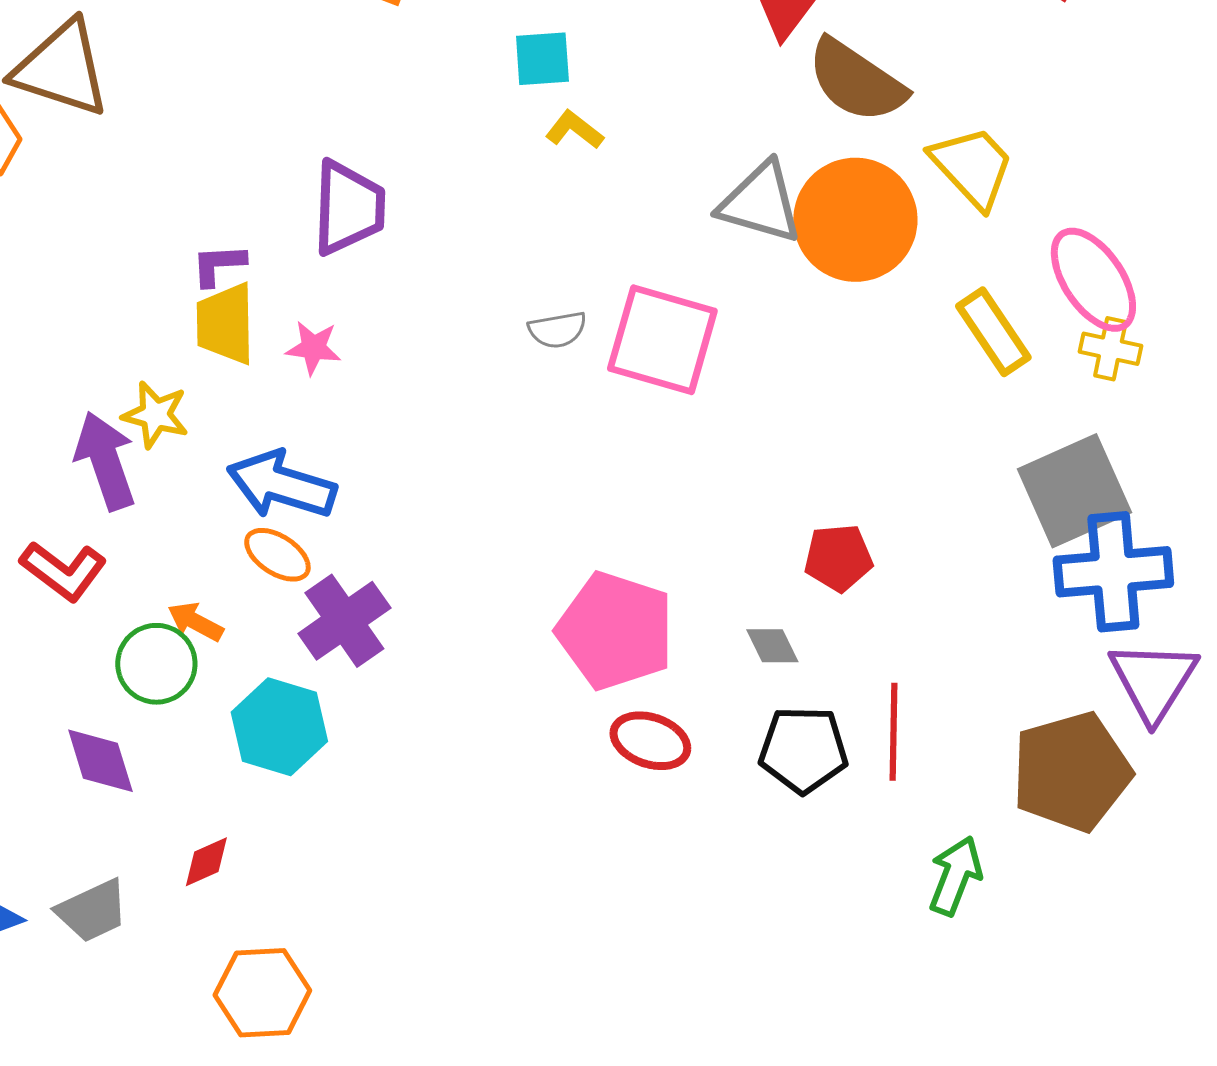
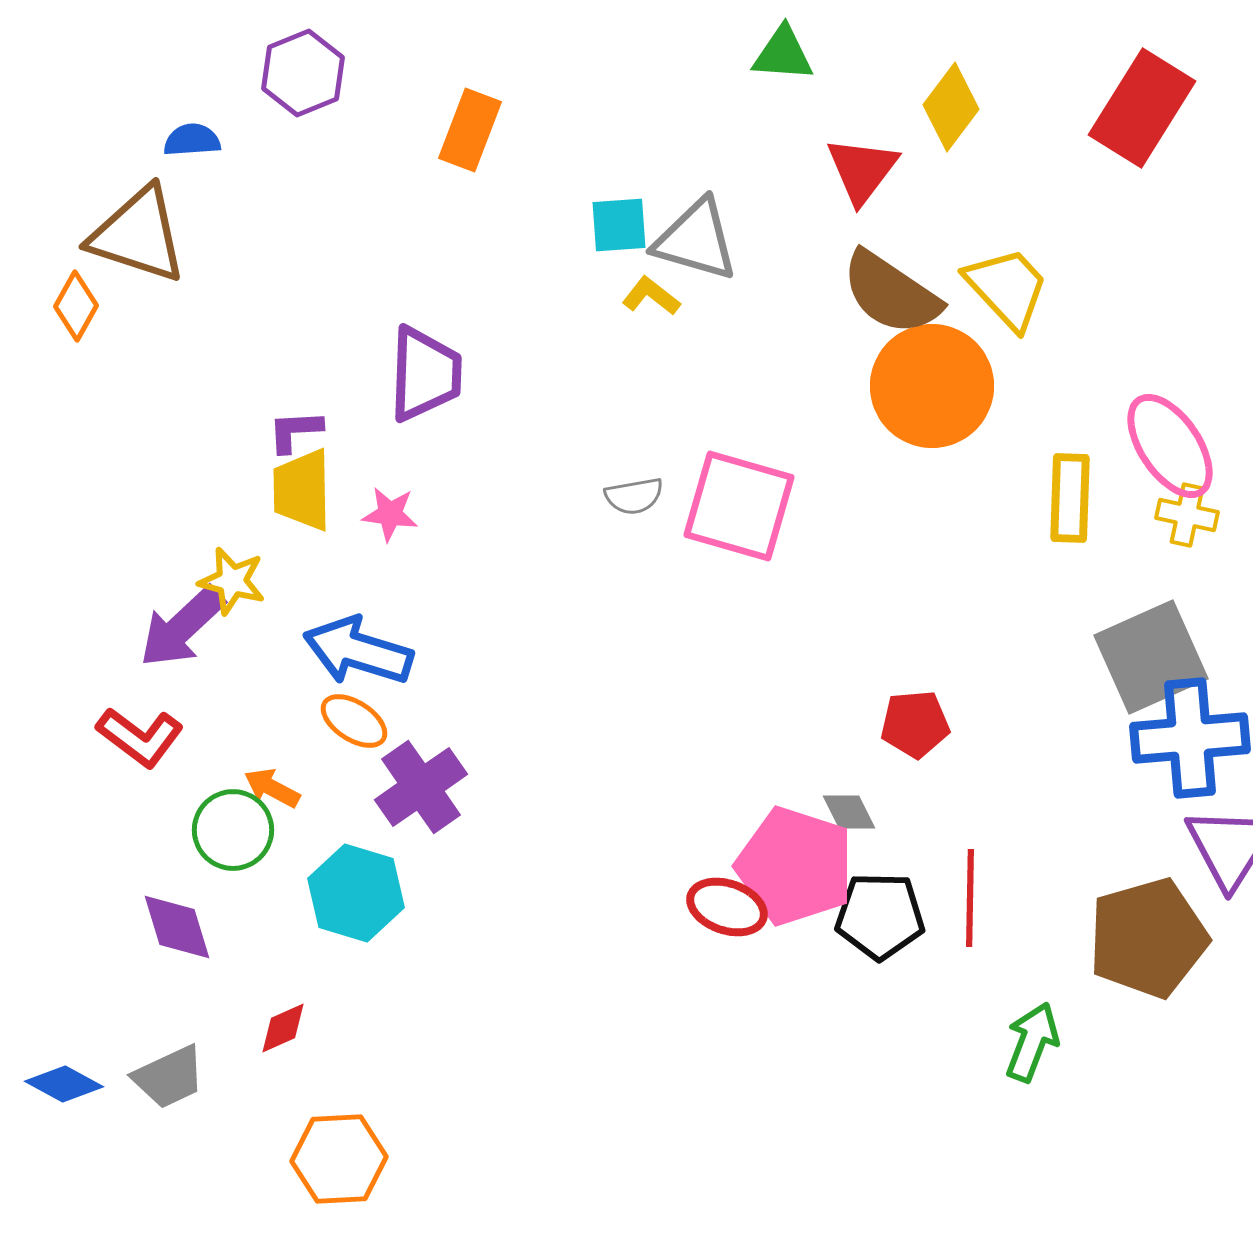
brown semicircle: (856, 81) -> (891, 293), moved
yellow trapezoid: (972, 167) -> (1007, 288), moved
gray triangle: (760, 203) -> (696, 240), moved
yellow rectangle: (993, 332) -> (1070, 498), turned 36
purple arrow: (105, 461) -> (182, 627), turned -114
pink pentagon: (615, 631) -> (795, 866), moved

